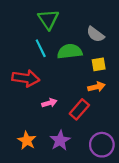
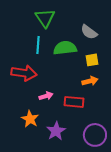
cyan line: (41, 48) -> (38, 45), turned 30
red rectangle: (79, 109) -> (74, 102), turned 54
orange star: (27, 140) -> (30, 119), moved

